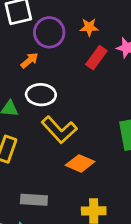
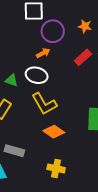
orange star: (89, 27) -> (85, 26), moved
orange arrow: (29, 60) -> (43, 53), moved

